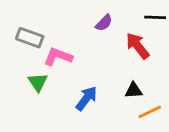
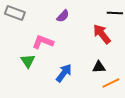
purple semicircle: (104, 23) -> (63, 16), moved
gray rectangle: (30, 38) -> (15, 13), moved

